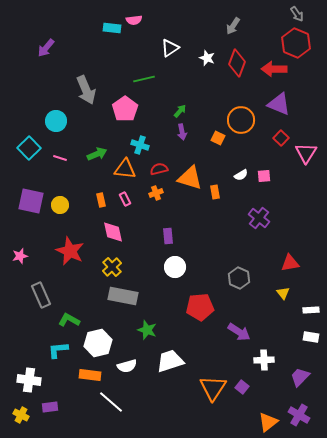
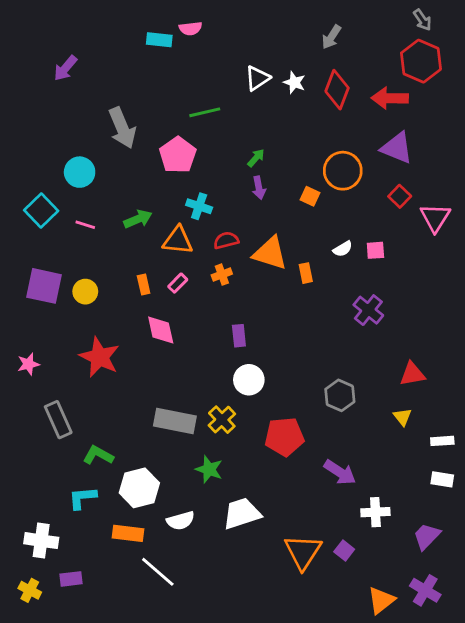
white triangle: (170, 48) -> (257, 78), moved
pink rectangle: (125, 199) -> (178, 283), turned 72
yellow cross: (112, 267) -> (222, 420), moved

